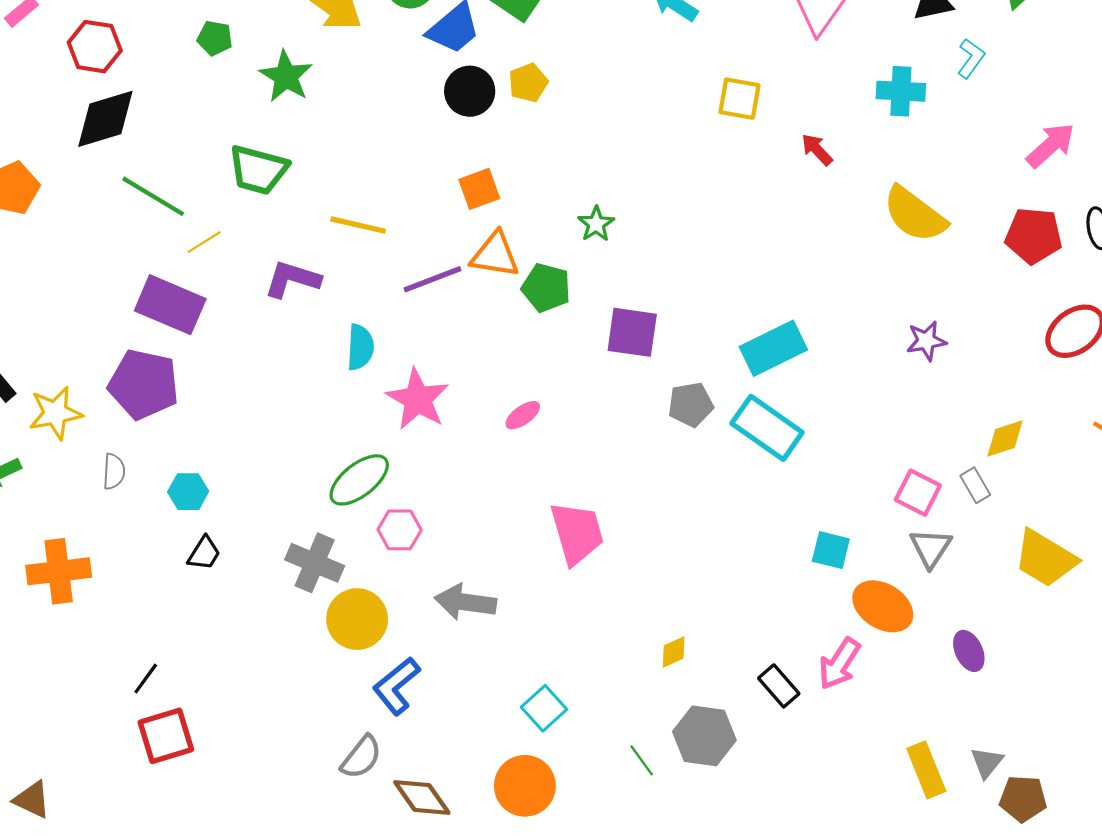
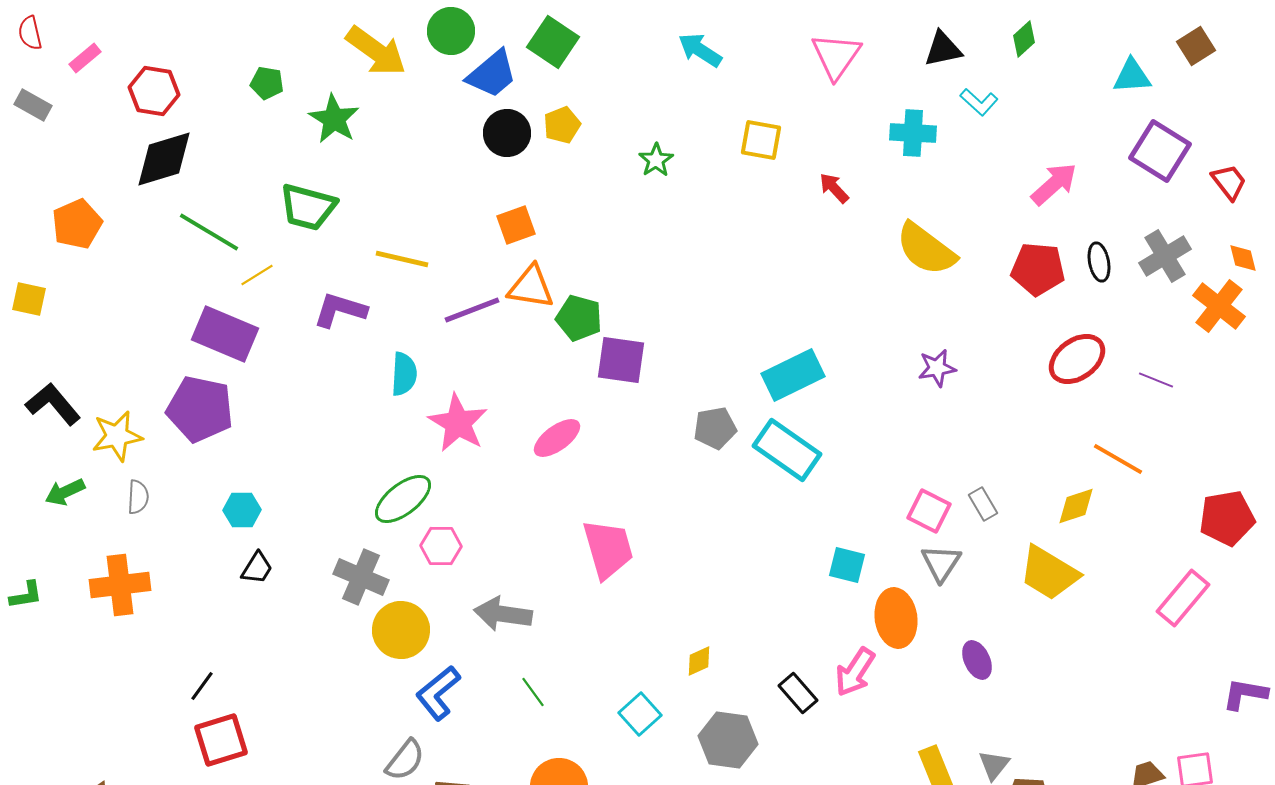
cyan L-shape: (971, 58) -> (979, 102), turned 96
green star: (596, 224) -> (656, 160), moved
purple square: (632, 332) -> (621, 360), moved
pink ellipse: (523, 415) -> (557, 438), size x1.4
yellow diamond: (1005, 439) -> (1076, 506), moved
gray semicircle: (114, 471) -> (138, 497), moved
orange ellipse: (883, 606) -> (896, 618), turned 50
cyan square: (544, 708) -> (640, 714), moved
green line: (642, 760) -> (533, 692), moved

